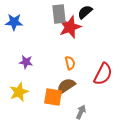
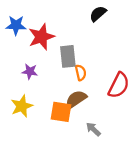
gray rectangle: (59, 14) -> (68, 56), moved
red star: (70, 27) -> (41, 37), moved
gray arrow: (81, 112) -> (93, 129), turned -72

